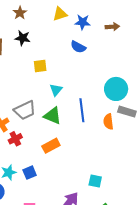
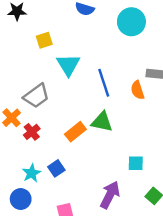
cyan circle: (116, 89) -> (131, 22), moved
cyan triangle: (56, 90) -> (68, 65), size x1.5
green triangle: (53, 116) -> (102, 122), moved

